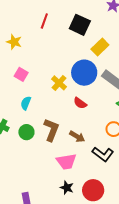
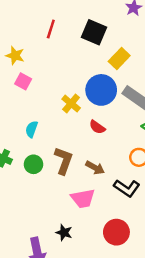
pink square: (21, 74) -> (23, 81), moved
black star: (67, 188) -> (64, 233), moved

